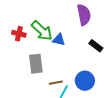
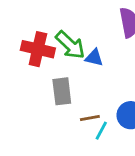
red cross: (19, 34) -> (38, 49), size x1.6

